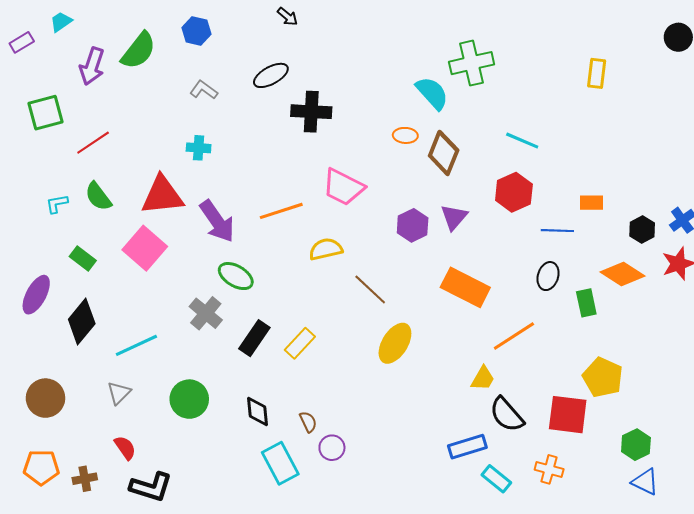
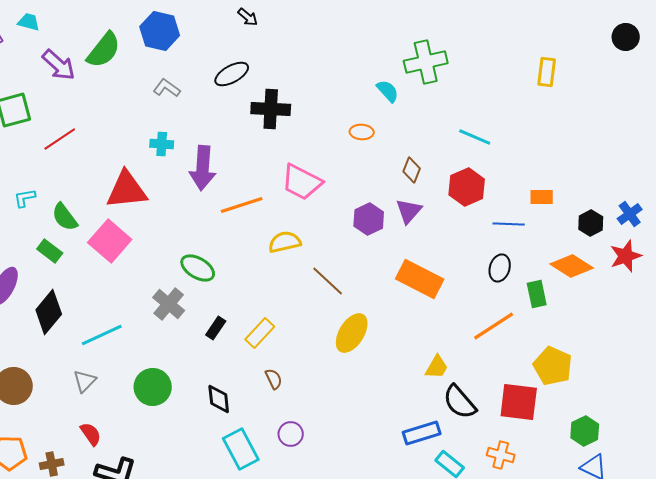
cyan trapezoid: (61, 22) -> (29, 22), turned 50
blue hexagon: (196, 31) -> (160, 31), size x1.4
purple arrow: (92, 66) -> (59, 65), turned -66
cyan semicircle: (432, 93) -> (388, 91), size x0.7
brown diamond: (444, 153) -> (412, 170), moved, size x0.6
green semicircle: (98, 196) -> (65, 217), moved
purple arrow: (217, 221) -> (203, 168), moved, turned 39
orange line: (514, 336) -> (494, 326), moved
black rectangle: (254, 338) -> (216, 328), size x0.7
brown semicircle: (308, 422) -> (274, 379), moved

